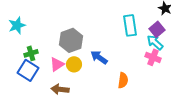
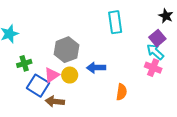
cyan rectangle: (130, 25) -> (115, 22), moved
blue arrow: (99, 57) -> (96, 68), turned -36
blue square: (28, 70) -> (38, 86), moved

